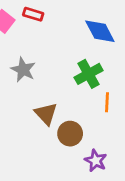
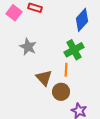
blue diamond: (100, 31) -> (82, 20), turned 70
orange line: (107, 102) -> (66, 70), moved

